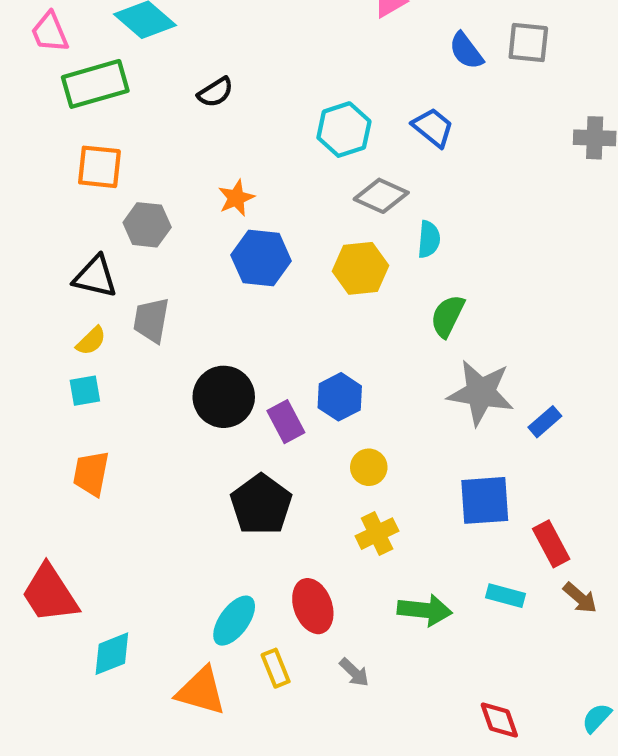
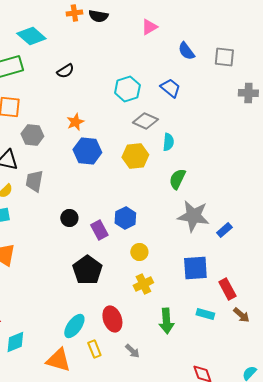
gray square: (528, 43) -> (224, 57), moved
black circle: (224, 397) -> (69, 218), size x0.6
green arrow: (425, 610) -> (166, 321), turned 80

